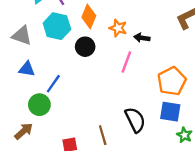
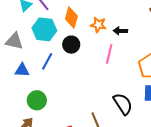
blue line: (53, 84) -> (47, 61), moved

